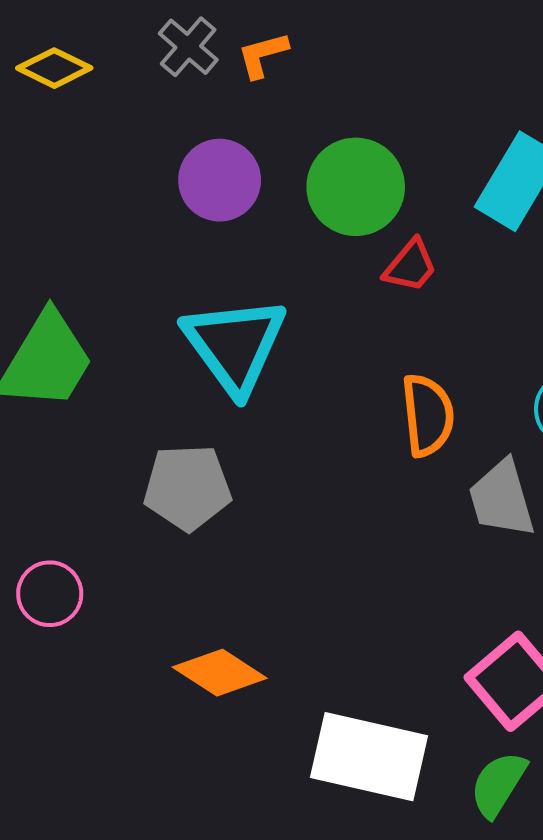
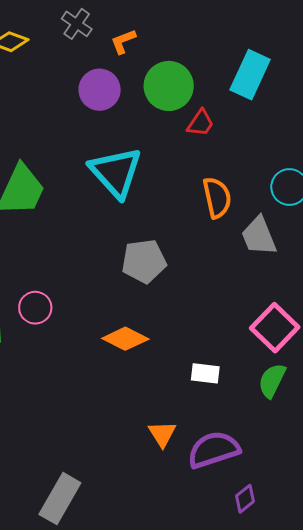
orange L-shape: (263, 55) -> (123, 41), moved
gray pentagon: (187, 487) -> (144, 261), moved
white rectangle: (369, 757) -> (205, 373), size x0.5

